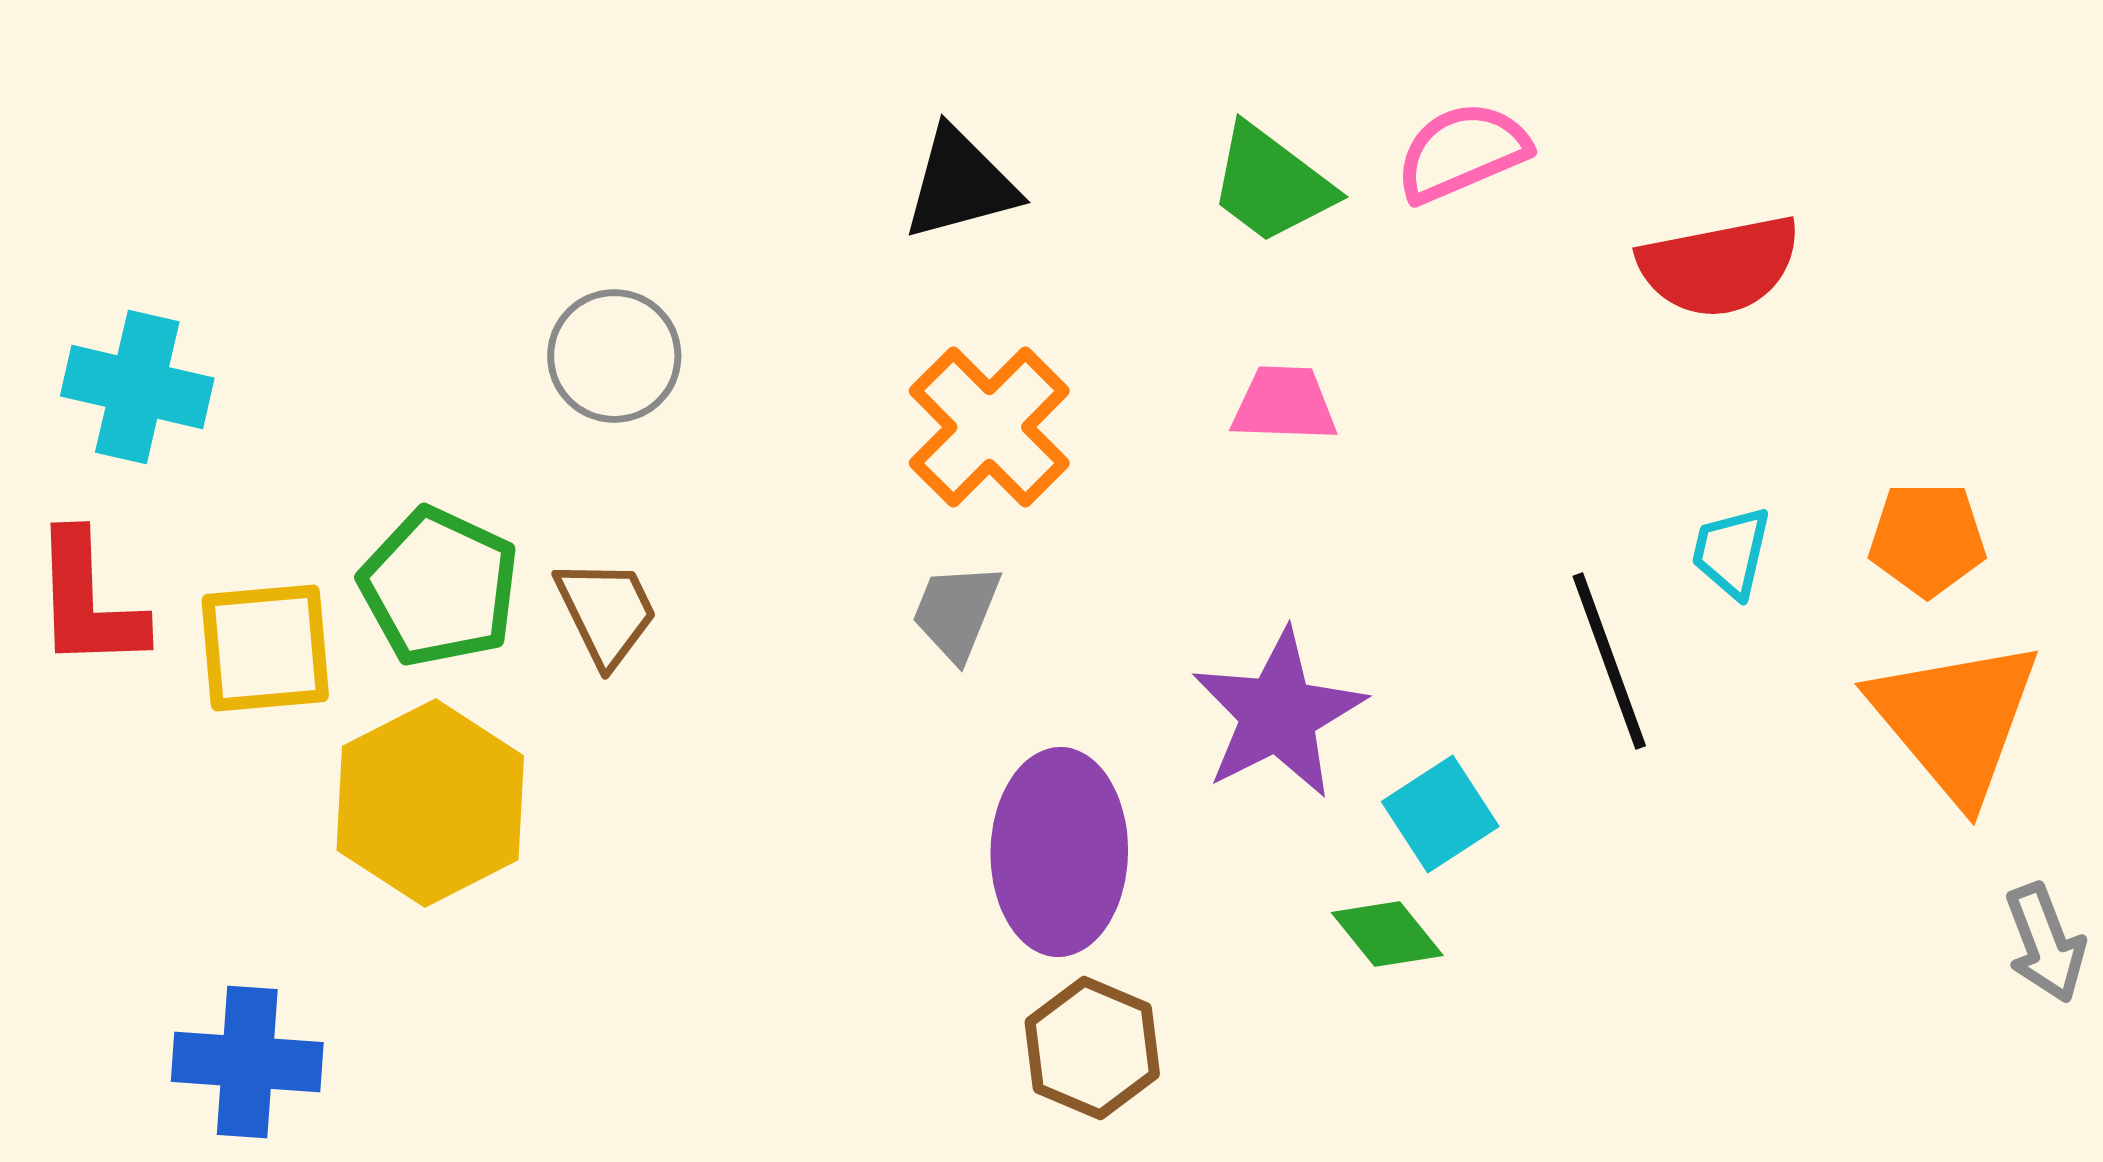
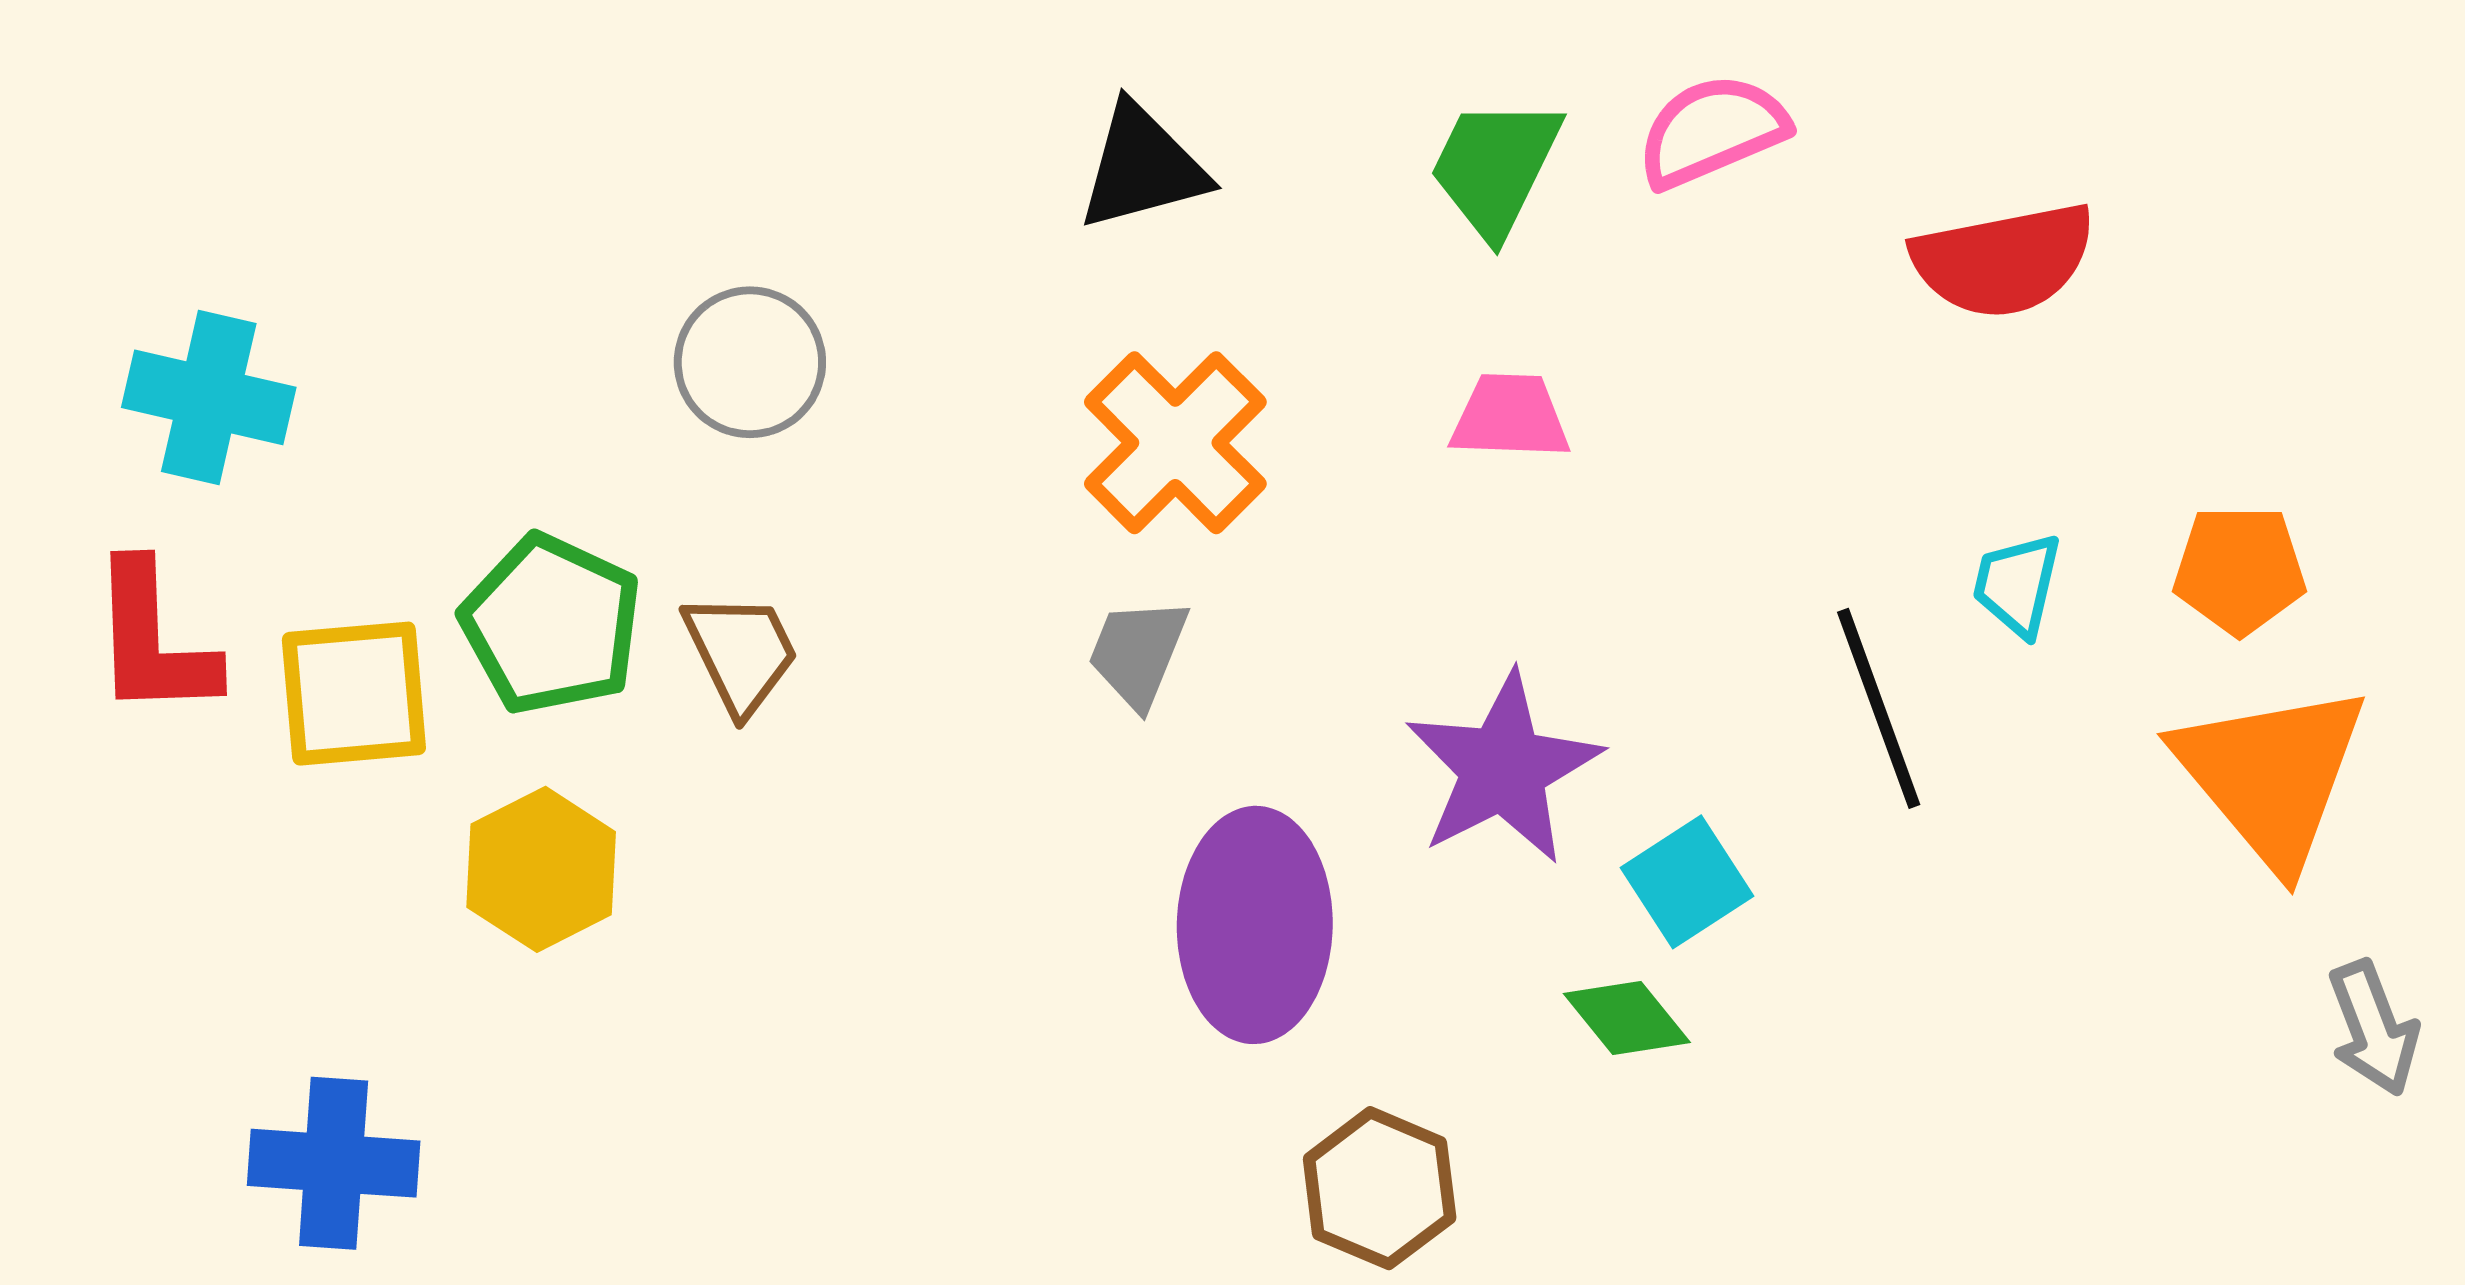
green trapezoid: (1271, 184) -> (1495, 167), turned 79
yellow hexagon: (430, 803) -> (541, 869), size x0.7
brown hexagon: (1092, 1048) -> (1380, 1188), moved

